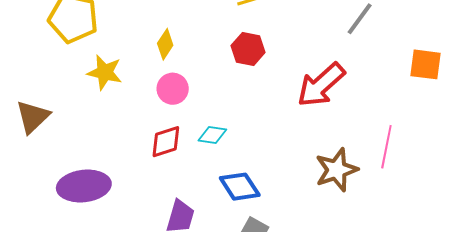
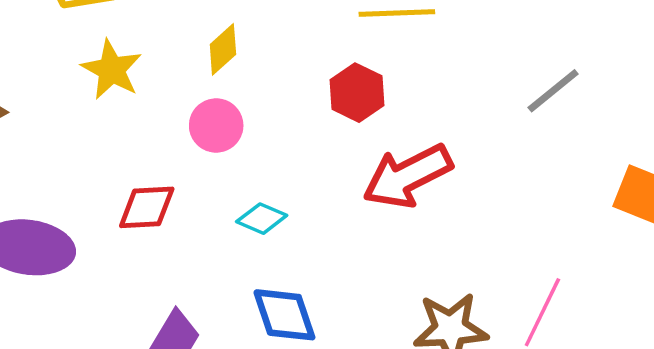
red arrow: (321, 85) -> (407, 176), moved
red diamond: (166, 142) -> (147, 207), moved

